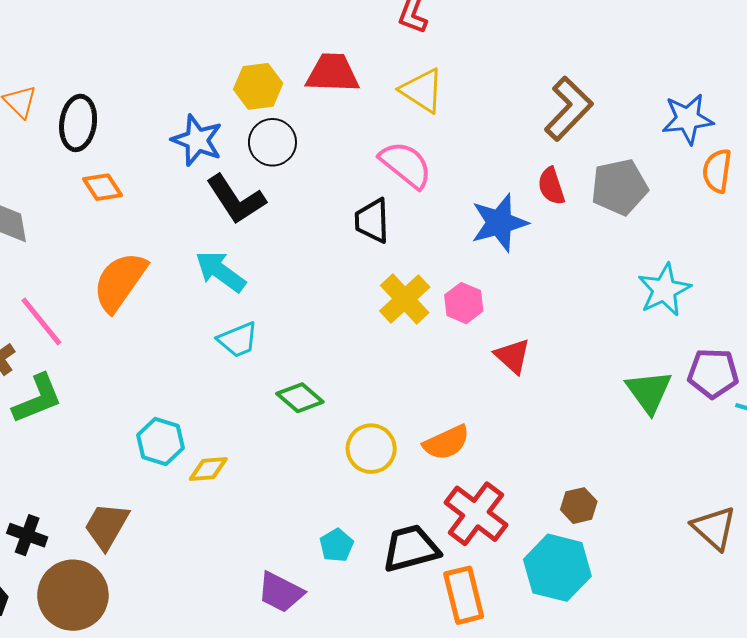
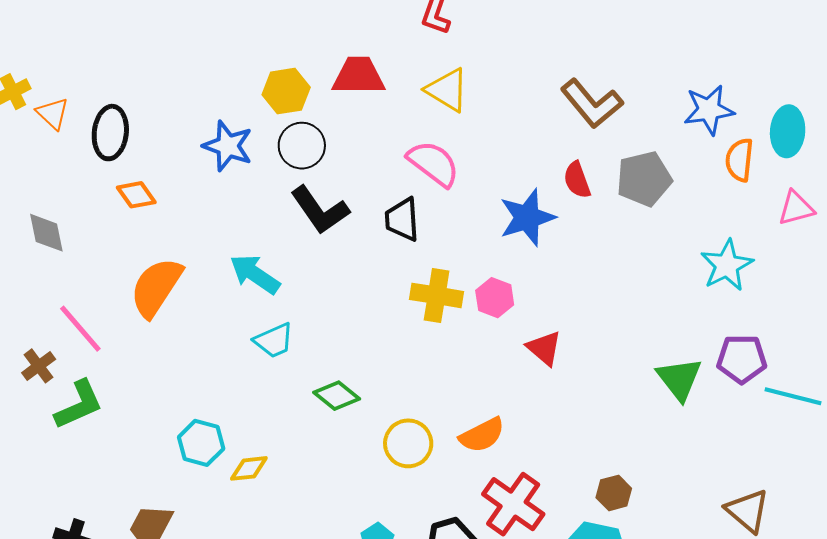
brown L-shape: (569, 109) -> (592, 103), turned 98
black L-shape: (236, 199) -> (320, 210), moved
cyan star: (664, 290) -> (727, 265), moved
yellow cross: (405, 299) -> (437, 295), turned -36

